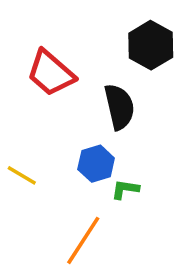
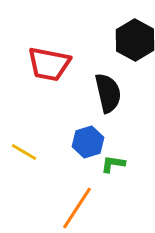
red trapezoid: (51, 73) -> (49, 64), turned -30

